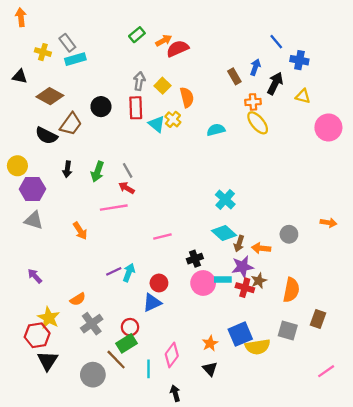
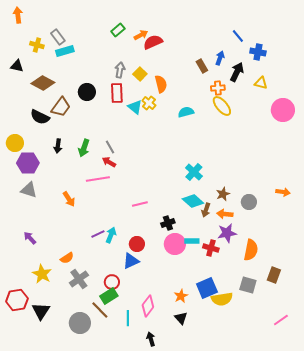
purple star: (243, 267) -> (227, 233), moved
brown star: (259, 281) -> (223, 194), moved
red hexagon: (37, 335) -> (17, 300), moved

